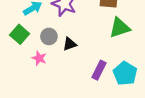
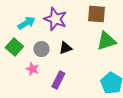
black triangle: (70, 44) -> (65, 48), moved
purple rectangle: (99, 70) -> (58, 80), moved

